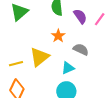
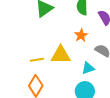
yellow triangle: (39, 57) -> (61, 55), turned 35

